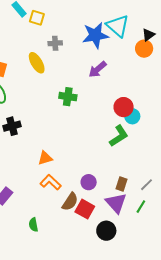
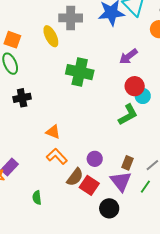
gray cross: (55, 43) -> (71, 18), size x1.6
purple arrow: (98, 69) -> (128, 56), moved
green cross: (68, 97) -> (80, 72), size x1.5
orange triangle: (45, 158) -> (53, 132), turned 35

